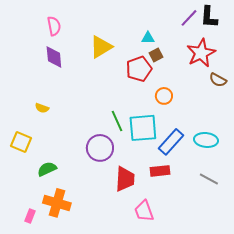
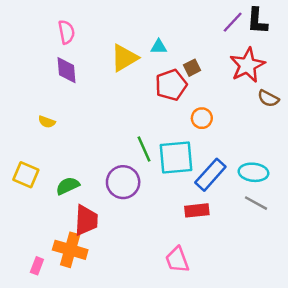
cyan triangle: (148, 38) -> (159, 47), moved
yellow semicircle: (42, 108) -> (47, 122), moved
green semicircle: (47, 169) -> (68, 186), moved
red trapezoid: (125, 179) -> (86, 220), moved
gray line: (209, 179) -> (256, 203), moved

